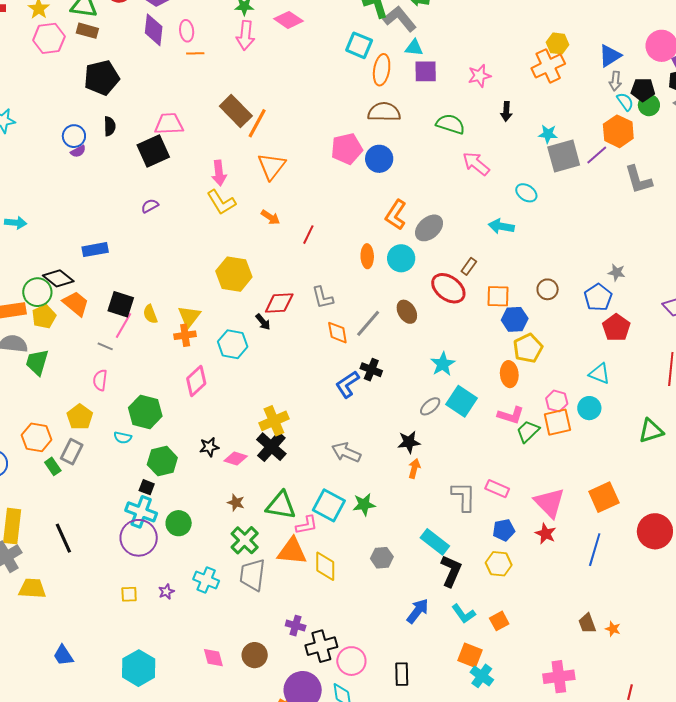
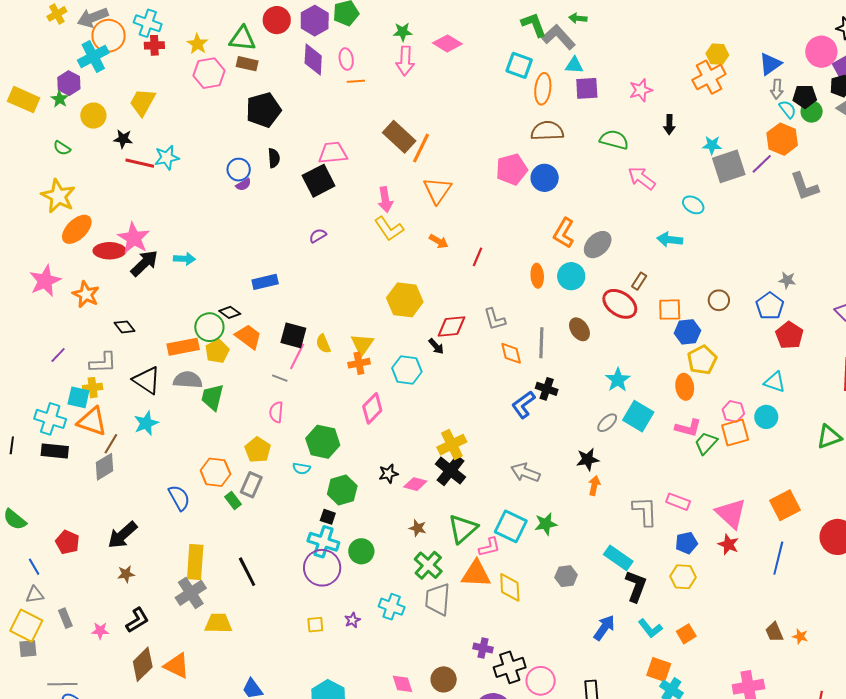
black diamond: (58, 278) -> (230, 312), size x0.7
gray line: (368, 323) -> (541, 343), turned -36
green triangle: (281, 505) -> (463, 529), turned -48

